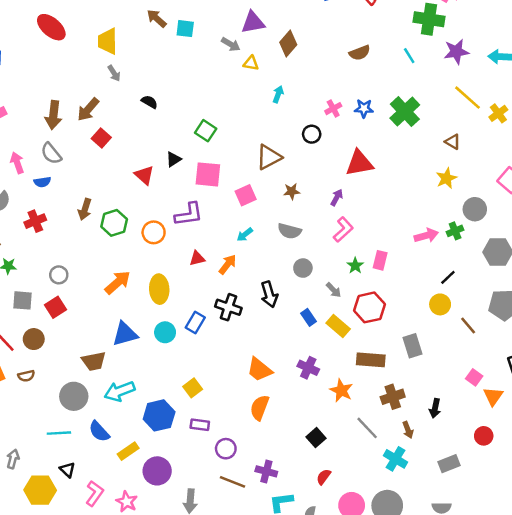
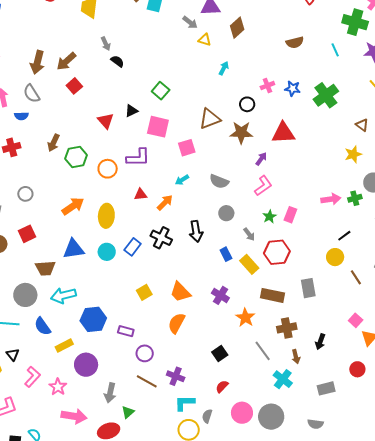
gray arrow: (114, 73) -> (106, 44), moved
brown star: (292, 191) -> (241, 133), moved, size x1.6
red square: (56, 307) -> (27, 234), moved
yellow square: (193, 388) -> (144, 292), moved

